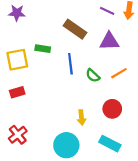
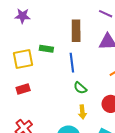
brown rectangle: (75, 29) -> (76, 31), turned 55
green semicircle: (93, 76) -> (80, 88), moved

